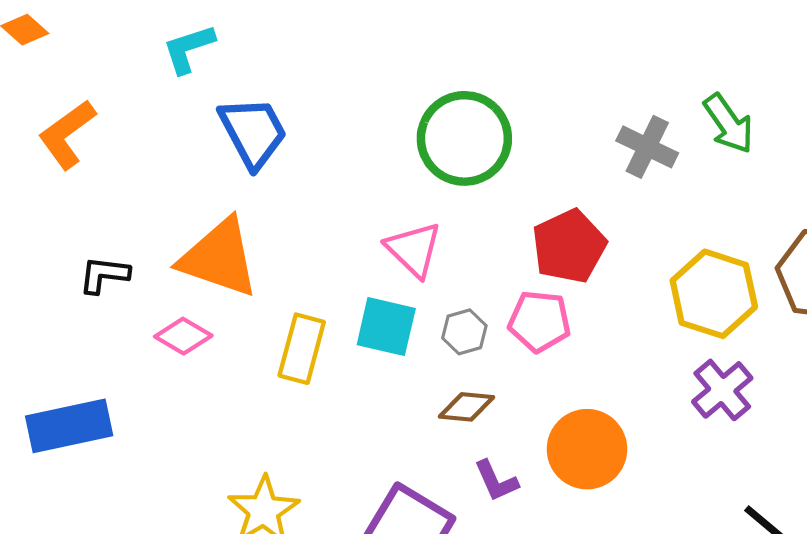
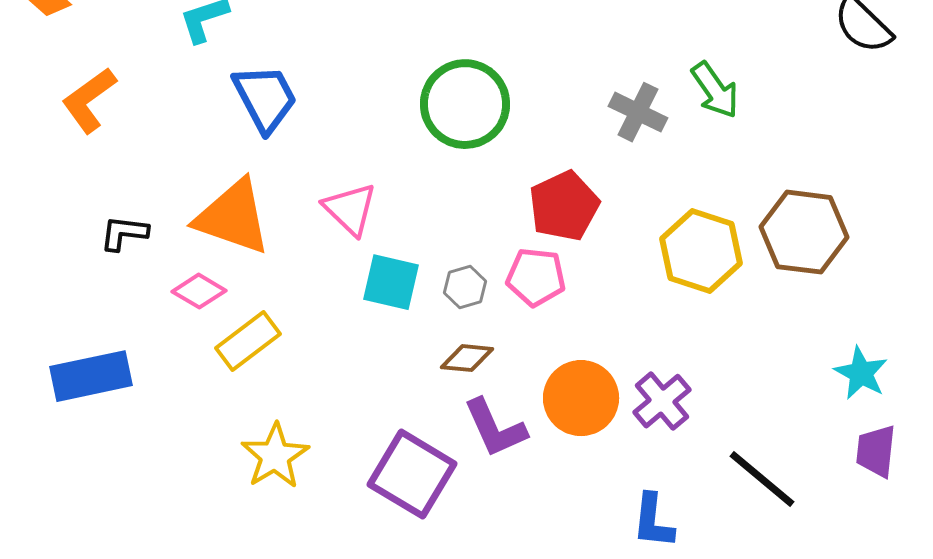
pink triangle: (414, 249) -> (350, 209), moved
yellow rectangle: (302, 349) -> (248, 341), moved, turned 38
purple cross: (722, 390) -> (662, 401), moved
purple L-shape: (496, 481) -> (495, 428), size x1.5

